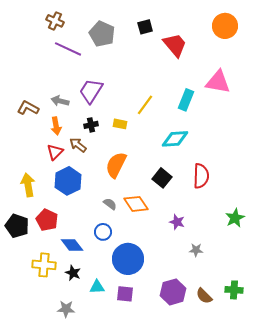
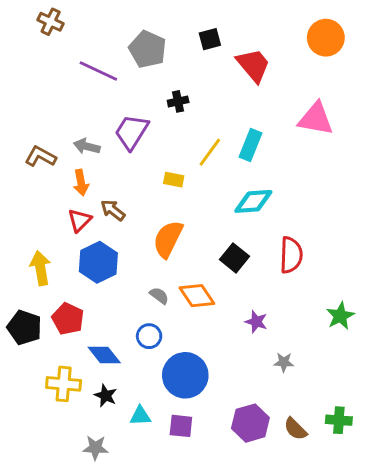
brown cross: (55, 21) -> (51, 22), moved
cyan rectangle: (186, 100) -> (250, 145), moved
black cross: (91, 125) -> (178, 101), moved

